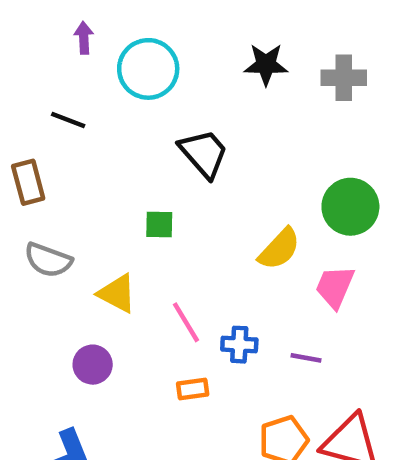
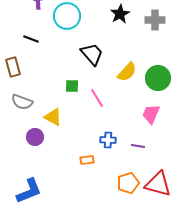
black star: (266, 64) -> (120, 14), turned -30
yellow semicircle: (279, 249) -> (127, 72), moved
pink line: (186, 322) -> (97, 98), moved
purple circle: (93, 365) -> (35, 137), moved

